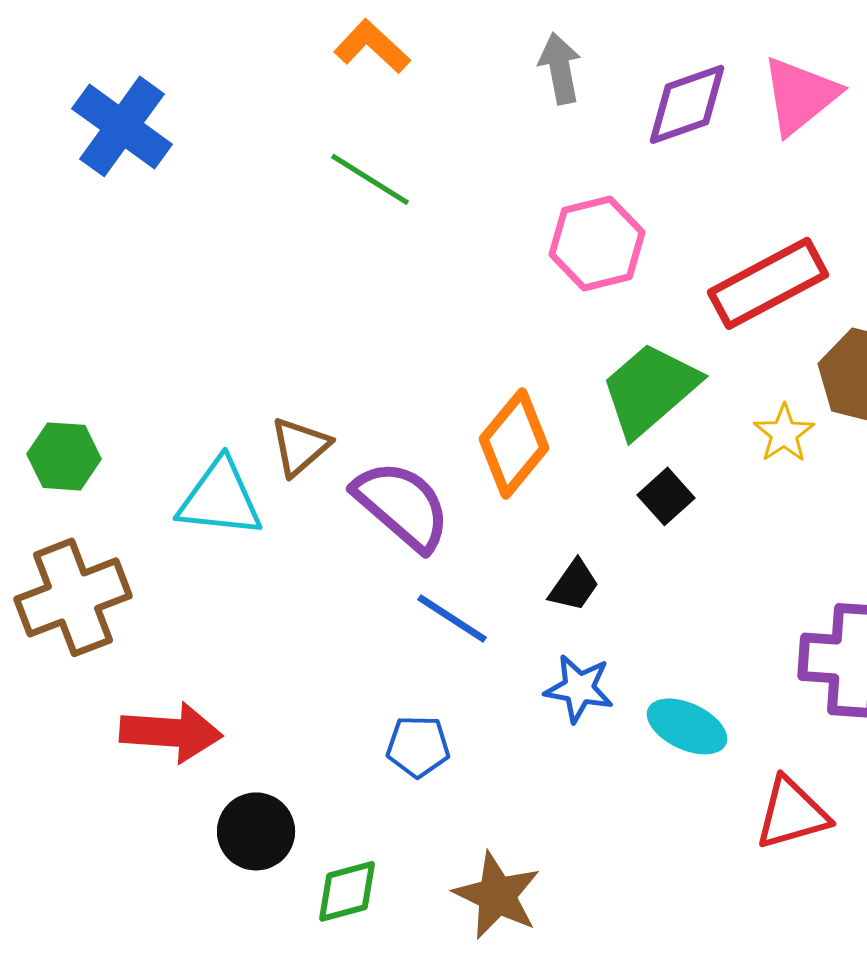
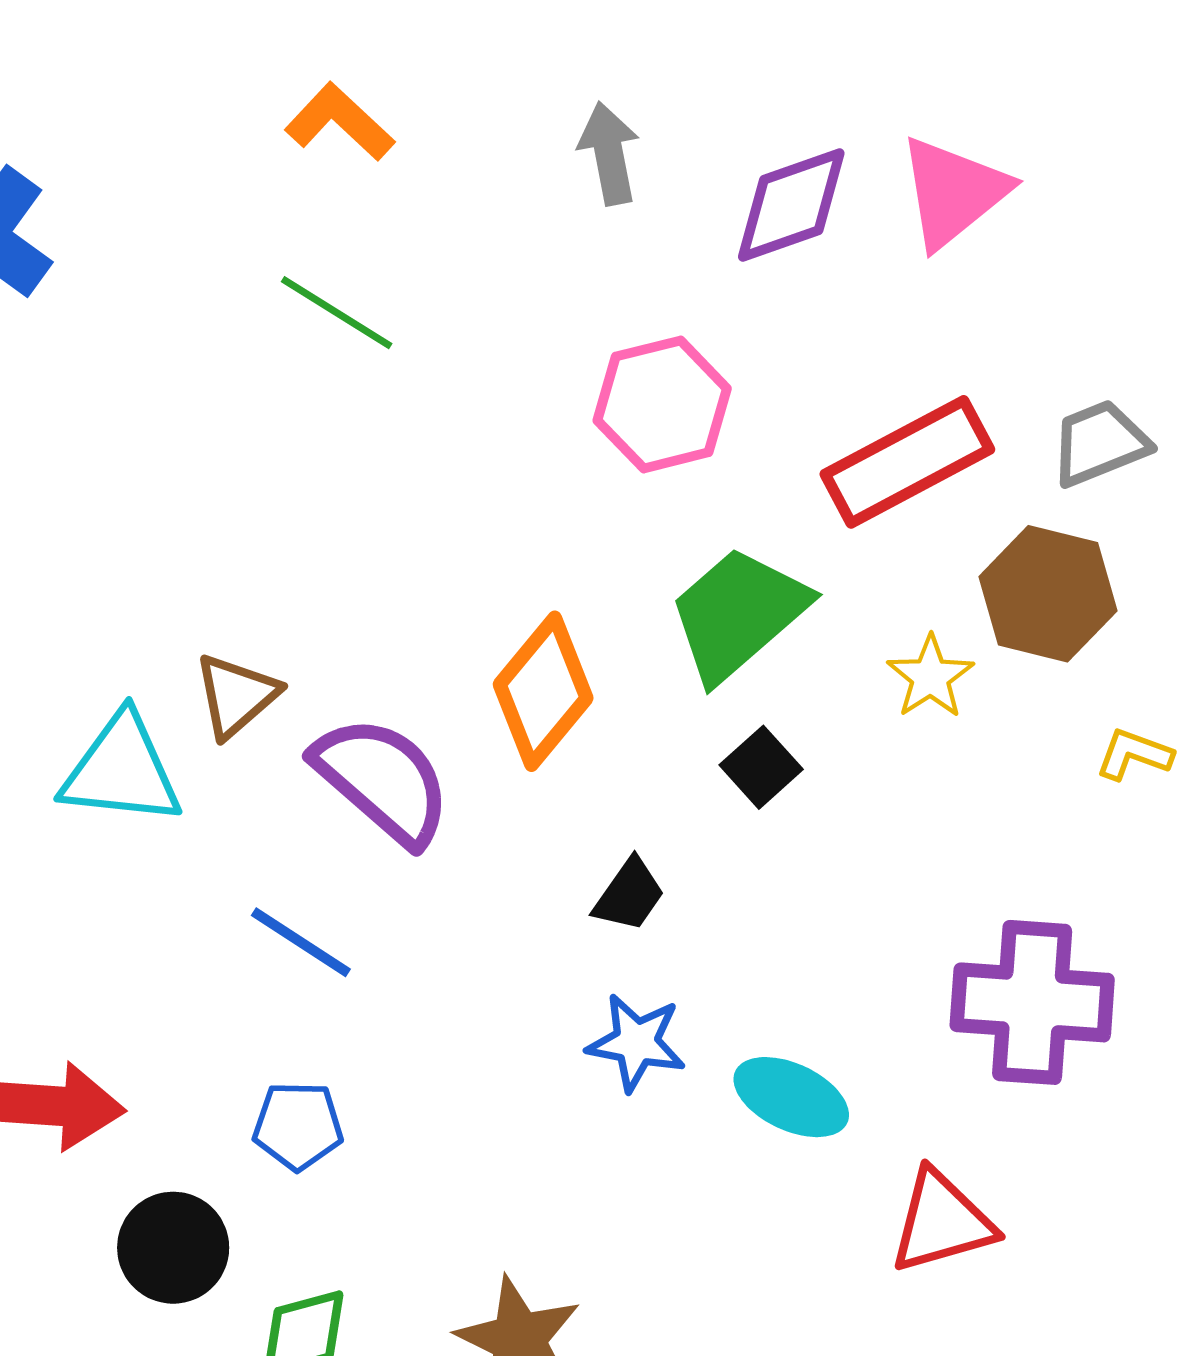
blue line: (452, 618) -> (301, 942), moved
blue pentagon: (418, 746) -> (298, 1126), moved

